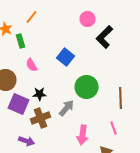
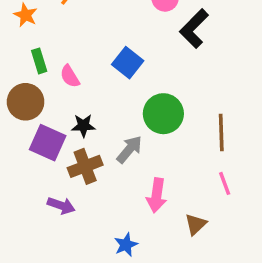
green rectangle: (20, 41) -> (39, 61), moved
pink line: (114, 128) -> (225, 183), moved

